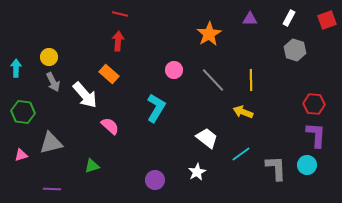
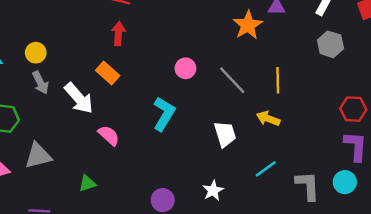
orange star: (209, 34) -> (248, 25), moved
white trapezoid: (207, 138) -> (225, 134), moved, turned 35

